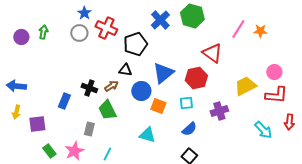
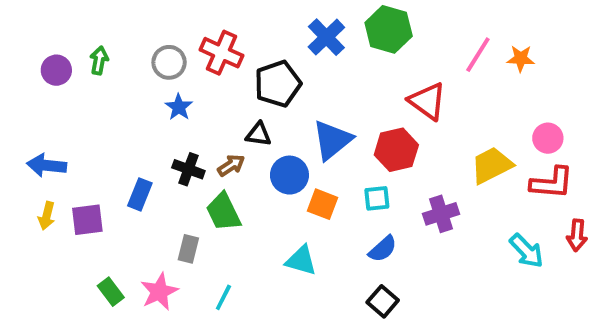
blue star: (84, 13) -> (179, 107), moved
purple square: (37, 124) -> (87, 220), moved

